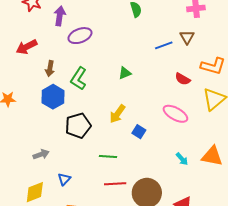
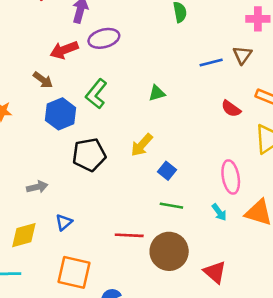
red arrow: (27, 47) -> (64, 50), moved
brown arrow: (50, 69) -> (43, 80), moved, turned -70
pink ellipse: (175, 114) -> (231, 177), moved, turned 45
green line: (108, 157) -> (171, 206), moved

